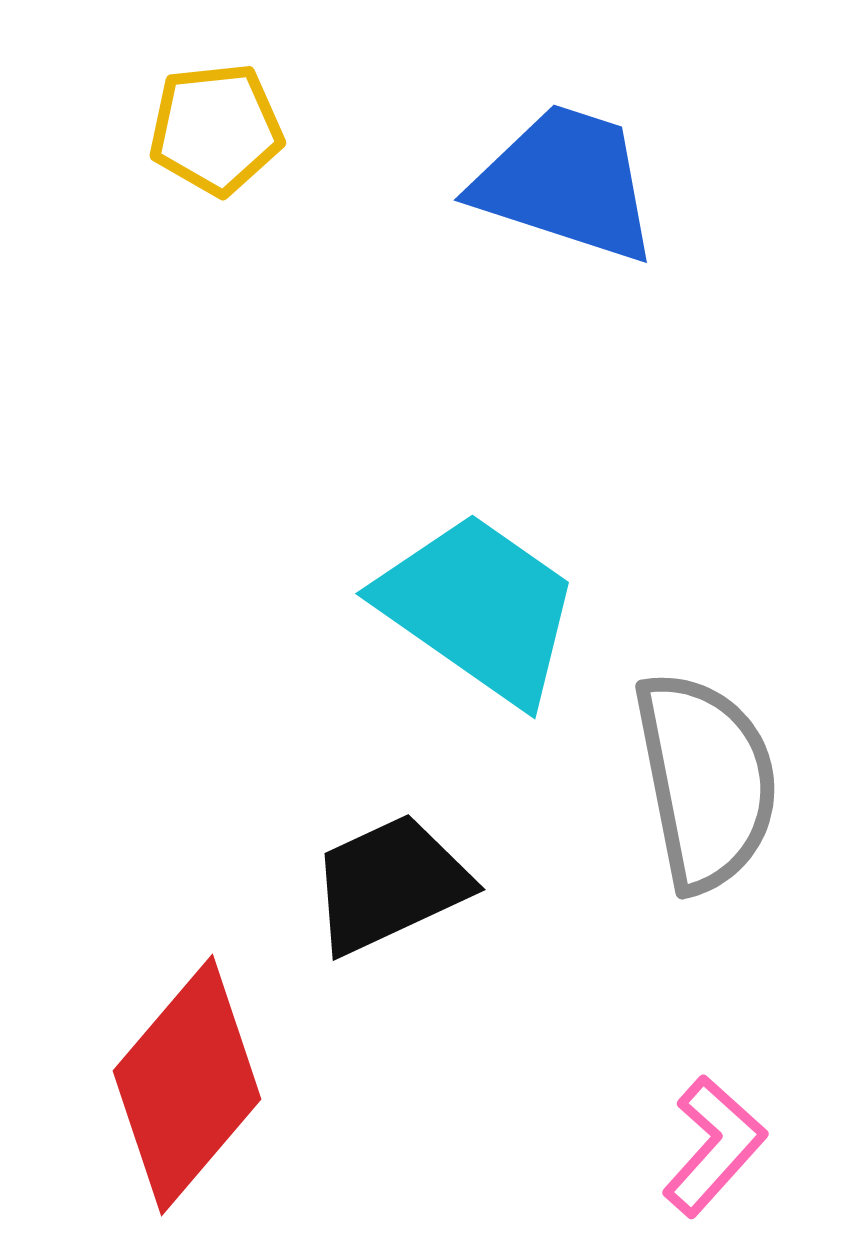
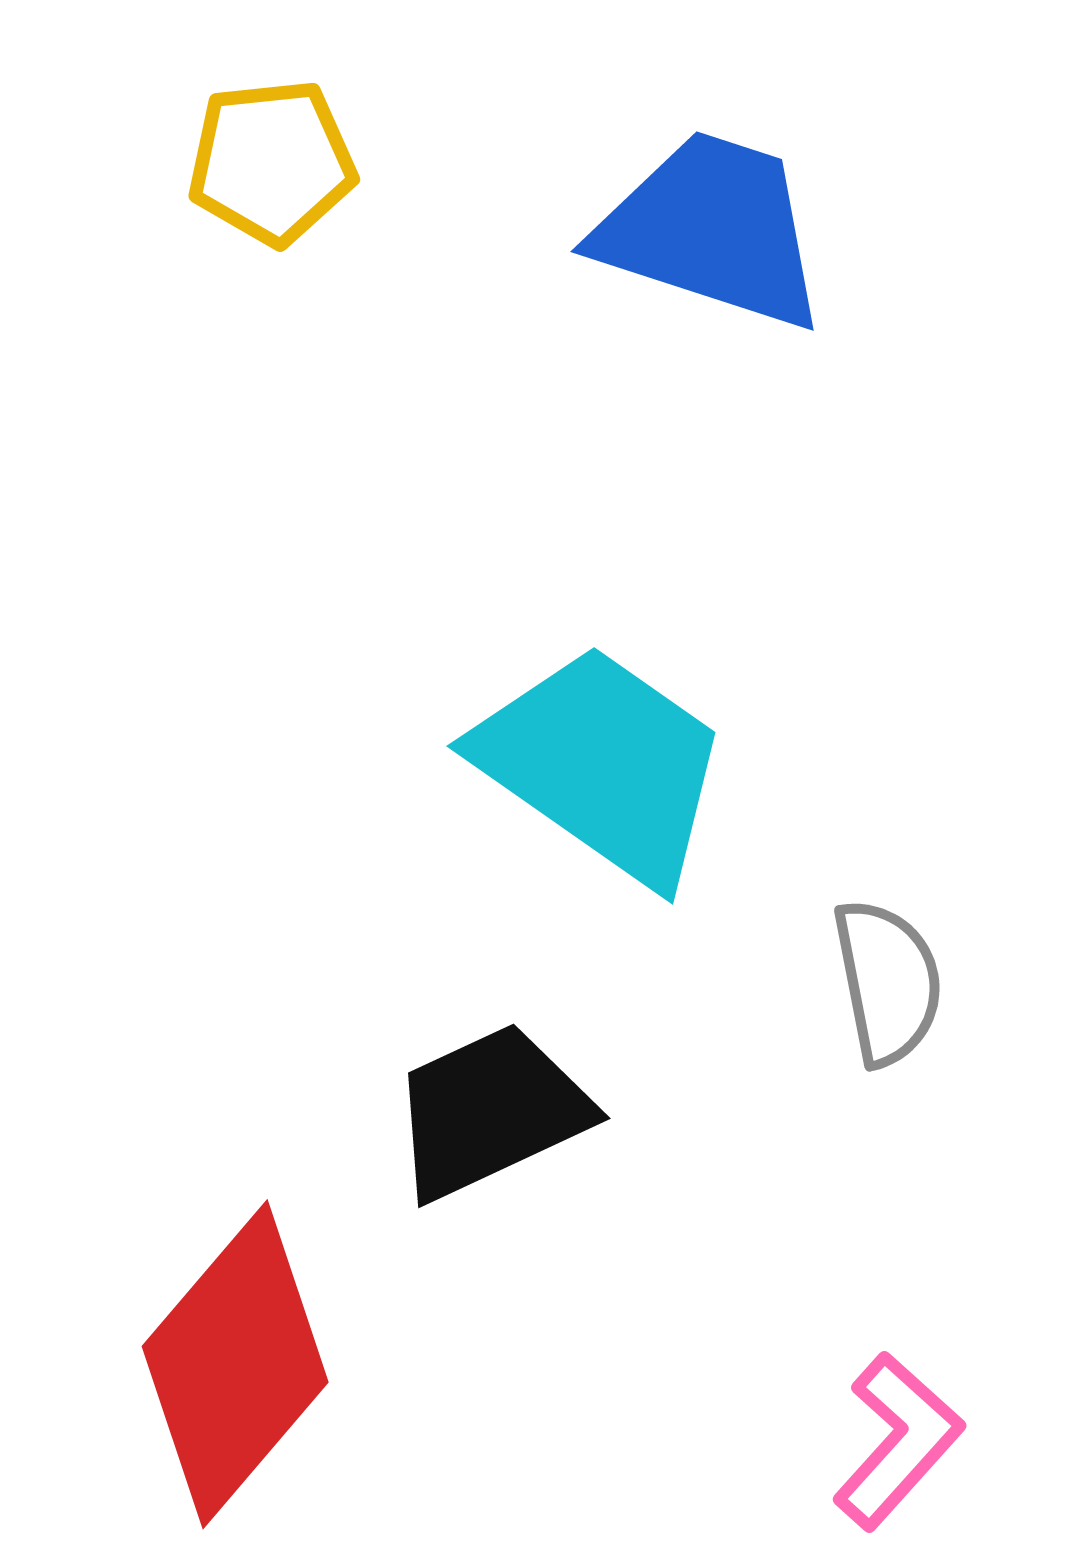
gray semicircle: (706, 781) -> (888, 982), size x0.6

